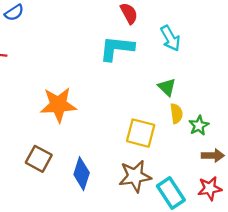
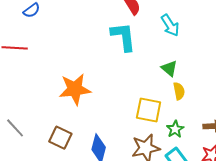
cyan L-shape: (117, 48) -> (123, 37), turned 80
green star: (199, 125) -> (175, 129), moved

